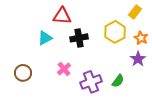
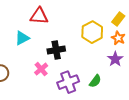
yellow rectangle: (135, 12) -> (118, 19), moved
black cross: (79, 38) -> (56, 50), moved

